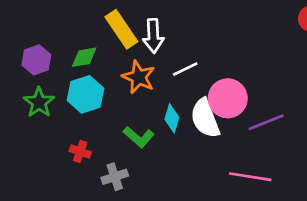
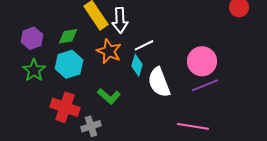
pink circle: (228, 98) -> (202, 61), moved
cyan diamond: (172, 118) -> (137, 65), moved
red cross: (80, 151) -> (65, 107), size x1.8

